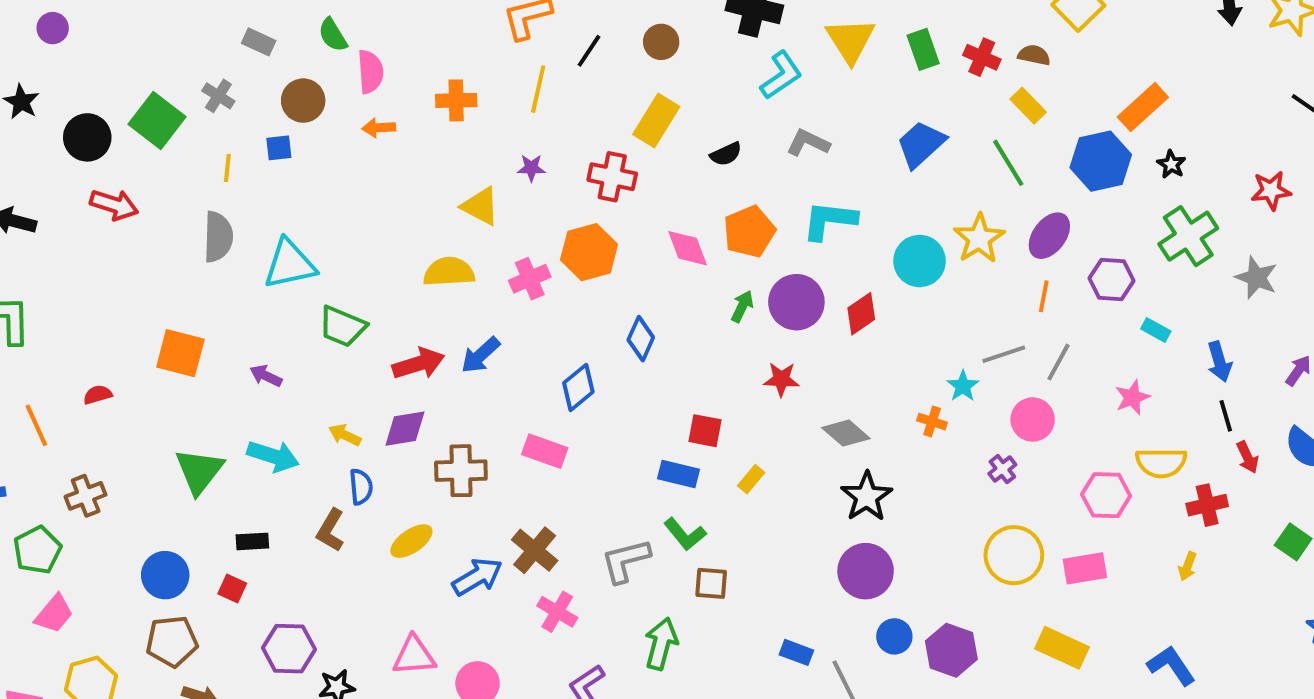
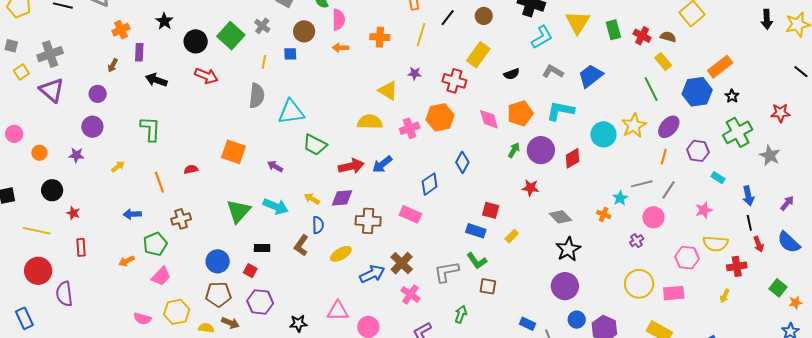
blue trapezoid: (921, 144) -> (591, 76), moved
green arrow: (661, 644) -> (461, 314), size x0.7
purple hexagon: (289, 649) -> (260, 302), moved

